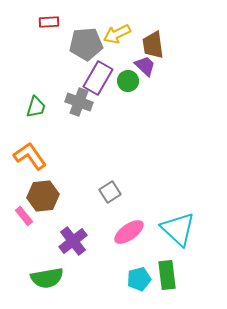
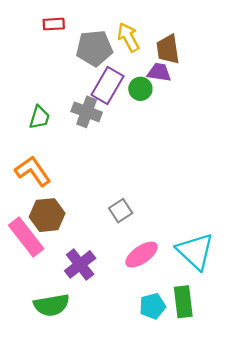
yellow arrow: (117, 34) -> (128, 37), turned 88
purple trapezoid: (145, 66) -> (159, 72), turned -35
pink rectangle: (24, 216) -> (26, 237), size x1.8

